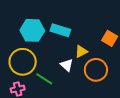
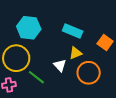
cyan rectangle: (60, 30) -> (73, 31), moved

